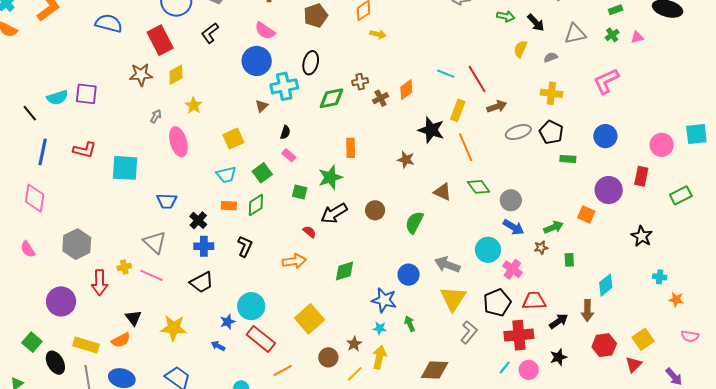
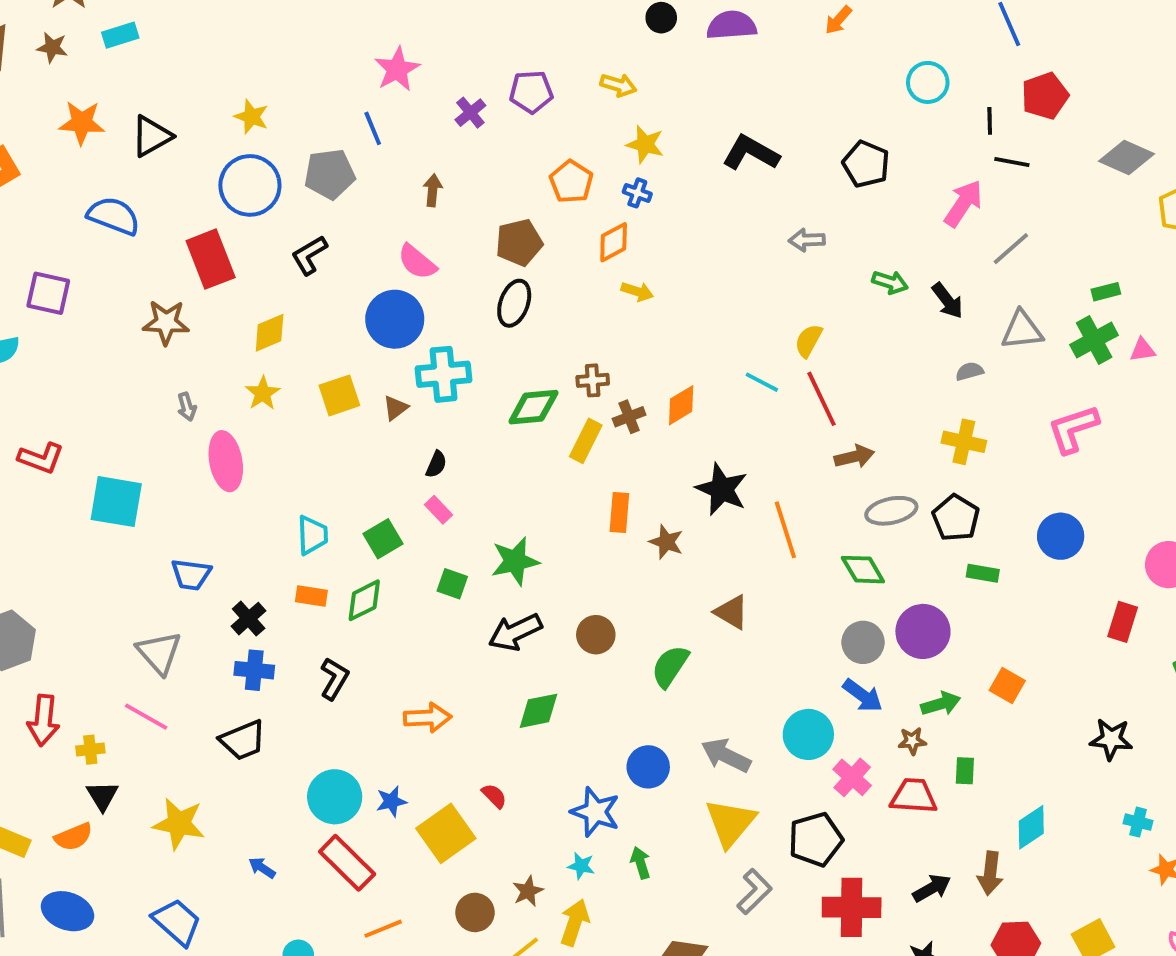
green cross: (612, 35) -> (1094, 340), size x1.6
yellow semicircle: (520, 49) -> (809, 341), moved
black ellipse: (311, 63) -> (514, 303), moved
yellow diamond: (176, 75) -> (270, 333), moved
purple square: (86, 94) -> (48, 293), moved
yellow rectangle: (458, 110) -> (586, 441), moved
gray arrow: (156, 116) -> (187, 407), turned 128
yellow square: (233, 139) -> (339, 395), moved
orange rectangle: (351, 148) -> (619, 513), moved
cyan trapezoid: (226, 175) -> (312, 535), turned -85
green diamond: (479, 187) -> (863, 570), moved
purple circle: (609, 190) -> (923, 631), moved
red semicircle: (310, 232) -> (494, 796), moved
black star: (642, 236) -> (1111, 739), turned -30
yellow cross: (124, 267) -> (90, 750), moved
green diamond: (344, 271) -> (538, 711), moved
red trapezoid: (534, 301) -> (914, 796), moved
blue star: (228, 322) -> (391, 801), moved

